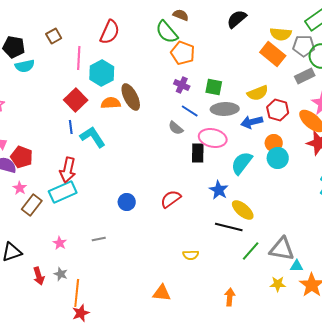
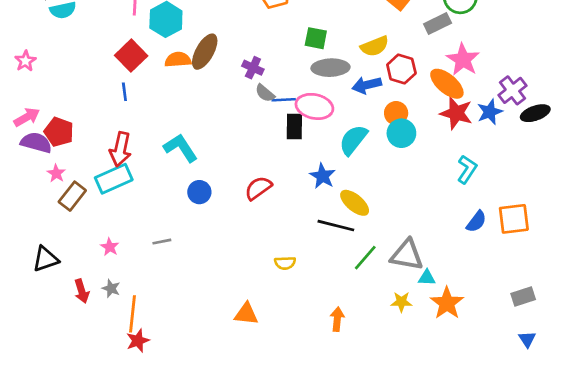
purple cross: (182, 85) -> (253, 68), moved
brown ellipse: (131, 97) -> (205, 52), turned 56
blue line: (190, 111) -> (284, 100), moved, turned -36
cyan L-shape: (93, 137) -> (181, 148), moved

